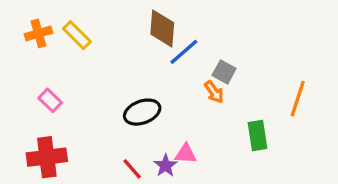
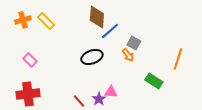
black ellipse: (142, 112) -> (92, 57), moved
green rectangle: (258, 135) -> (154, 81), turned -48

